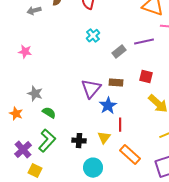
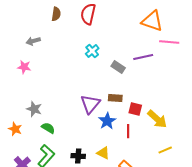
gray arrow: (34, 11) -> (33, 41), moved
gray rectangle: (119, 52) -> (118, 67), turned 72
red square: (146, 77) -> (135, 109), moved
red line: (120, 125) -> (128, 131), moved
yellow triangle: (104, 138) -> (103, 153), turned -40

